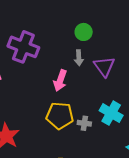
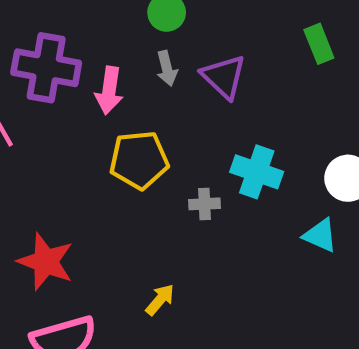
pink arrow: (60, 81) -> (109, 90), moved
yellow pentagon: (60, 116) -> (139, 160), moved

